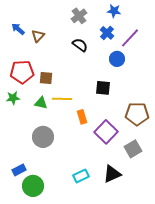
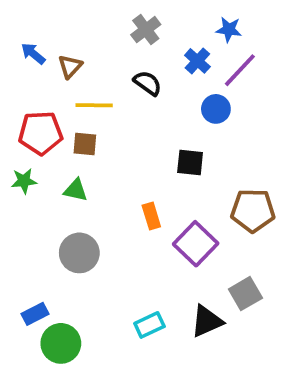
blue star: (114, 11) -> (229, 30), moved
yellow line: (62, 99) -> (94, 105), moved
gray square: (133, 149) -> (245, 294), moved

